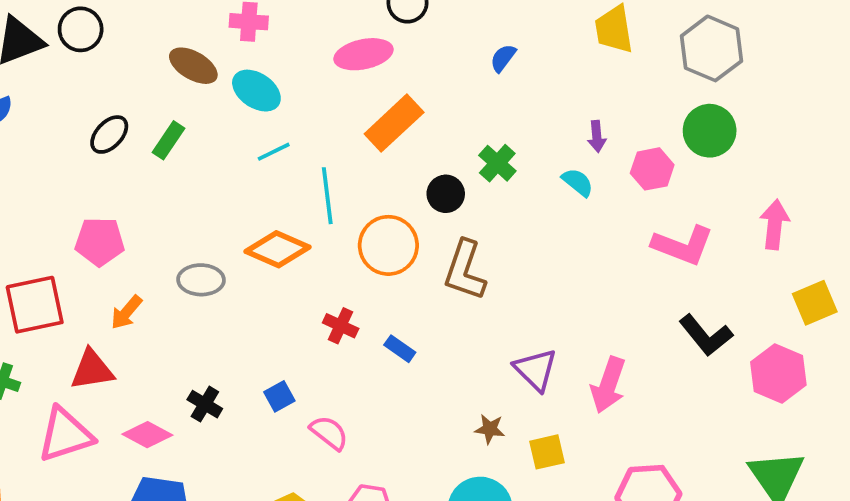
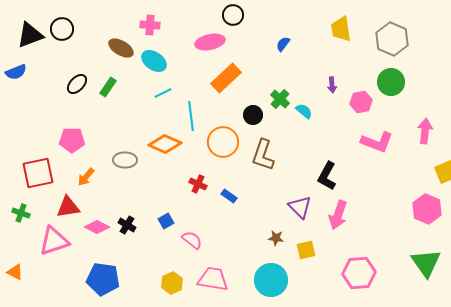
cyan semicircle: (578, 182) -> (304, 111), moved
black L-shape: (706, 335) -> (327, 176), moved, turned 68
pink diamond: (147, 435) -> (97, 227), moved

